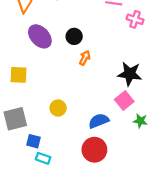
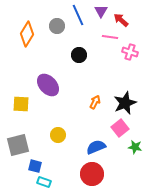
purple ellipse: (40, 36) -> (48, 85), moved
black circle: (74, 36) -> (79, 55), moved
orange arrow: (85, 58) -> (95, 102), moved
black star: (130, 74) -> (125, 103), turned -30

